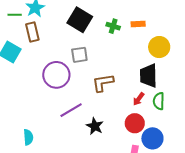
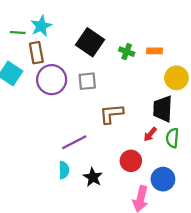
purple circle: (56, 75) -> (52, 80), moved
red circle: (135, 123) -> (131, 161), moved
black star: (95, 126) -> (93, 177), moved
cyan semicircle: (28, 137) -> (64, 170), moved

